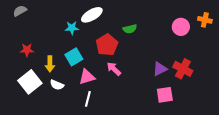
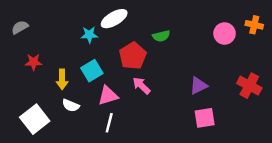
gray semicircle: (20, 11) -> (20, 27), moved
red cross: (183, 69) -> (249, 86), moved
white square: (30, 82) -> (35, 119), moved

